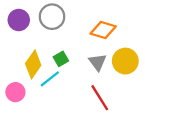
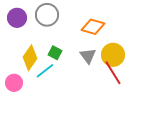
green square: (61, 59) -> (55, 53), turned -32
red line: (100, 98) -> (113, 73), moved

